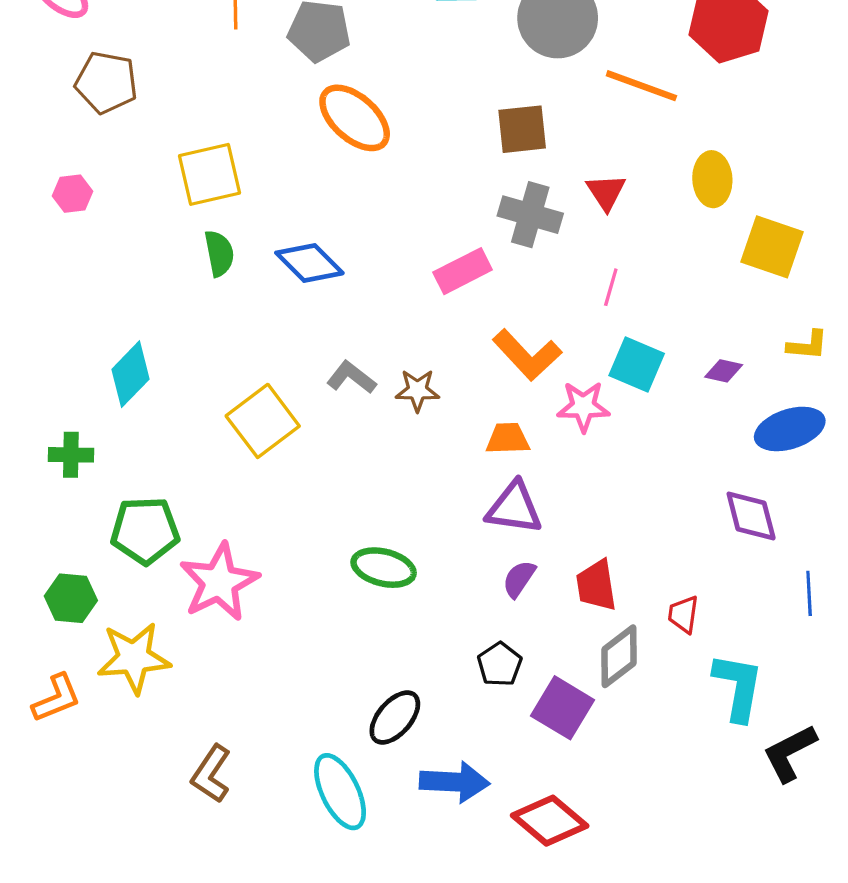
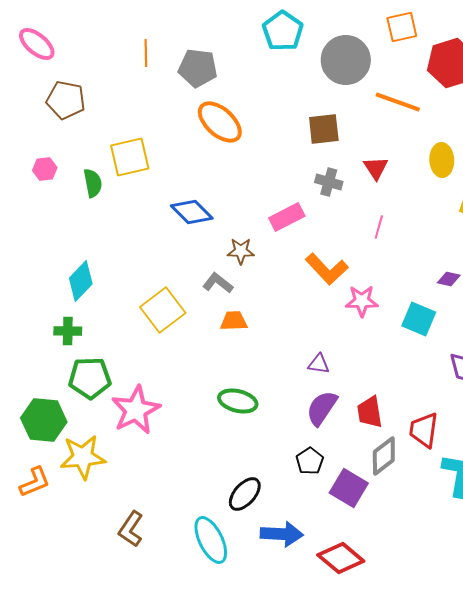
gray cross: (530, 215) -> (329, 182), size x0.7
green semicircle: (219, 253) -> (93, 183), moved
cyan square: (637, 365) -> (419, 319), moved
brown star: (417, 390) -> (241, 251), moved
orange trapezoid: (508, 439) -> (234, 321), moved
green cross: (71, 455) -> (68, 331), moved
purple triangle: (514, 508) -> (319, 364), size x0.6
purple semicircle: (519, 579) -> (322, 408), size x1.5
green hexagon: (71, 598) -> (44, 420), size x1.4
red trapezoid: (683, 614) -> (424, 430), size x1.5

